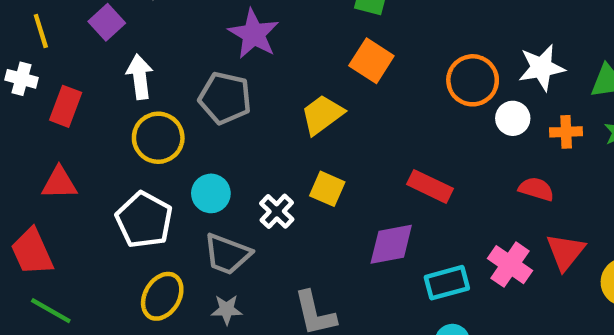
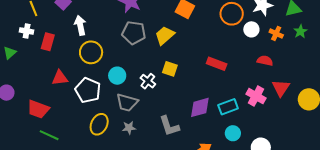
gray pentagon: (225, 98) -> (134, 33), moved
orange cross: (566, 132) -> (276, 33), turned 32
red triangle: (59, 183) -> (60, 78), moved
purple diamond: (391, 244) -> (200, 107), moved
red trapezoid: (32, 252) -> (38, 109), turned -40

